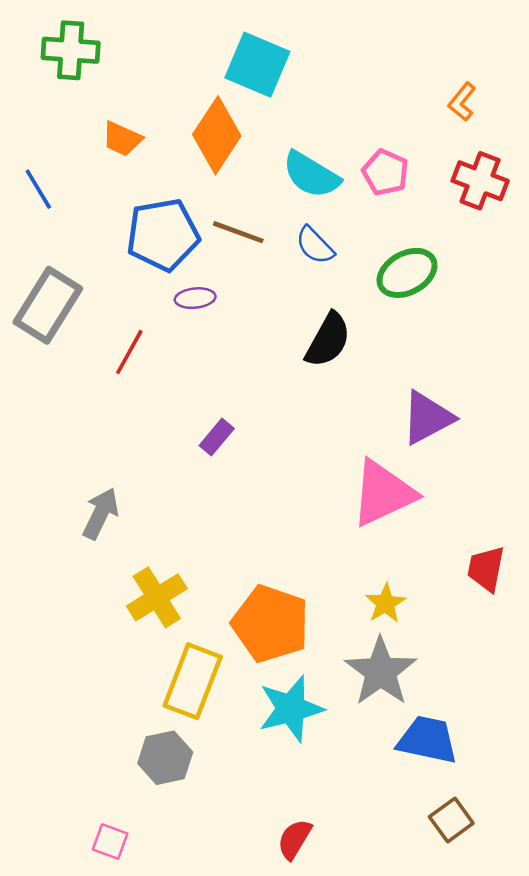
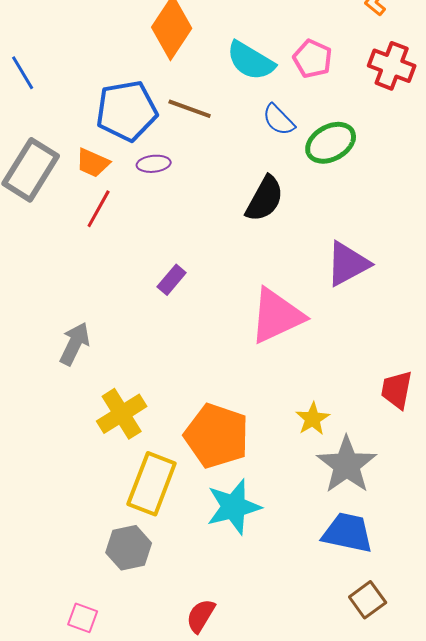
orange trapezoid: (122, 139) -> (93, 163), moved
blue semicircle: (315, 245) -> (279, 120), moved
pink triangle: (383, 493) -> (277, 316), moved
gray star: (381, 672) -> (347, 465), moved
red semicircle: (294, 839) -> (201, 616), moved

